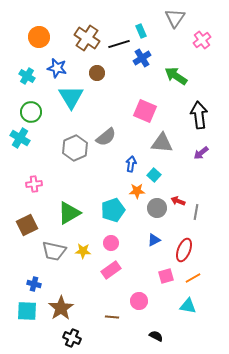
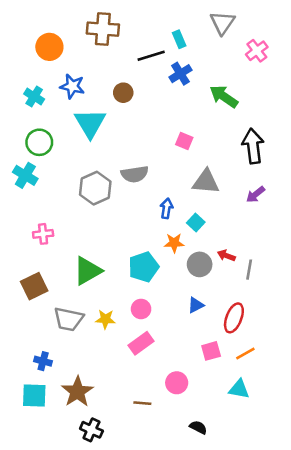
brown cross: (87, 38) -> (103, 29), moved, turned -30
pink square: (145, 111) -> (184, 141), size x0.6
gray semicircle: (106, 137) -> (135, 174), turned 30

